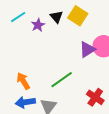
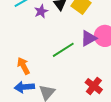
green line: (62, 80) -> (63, 50), moved

